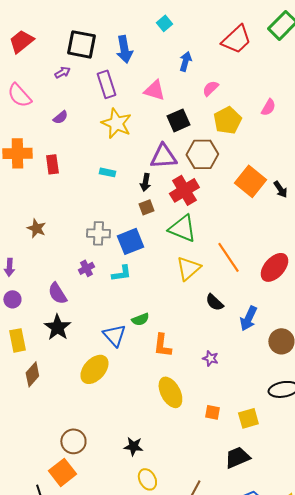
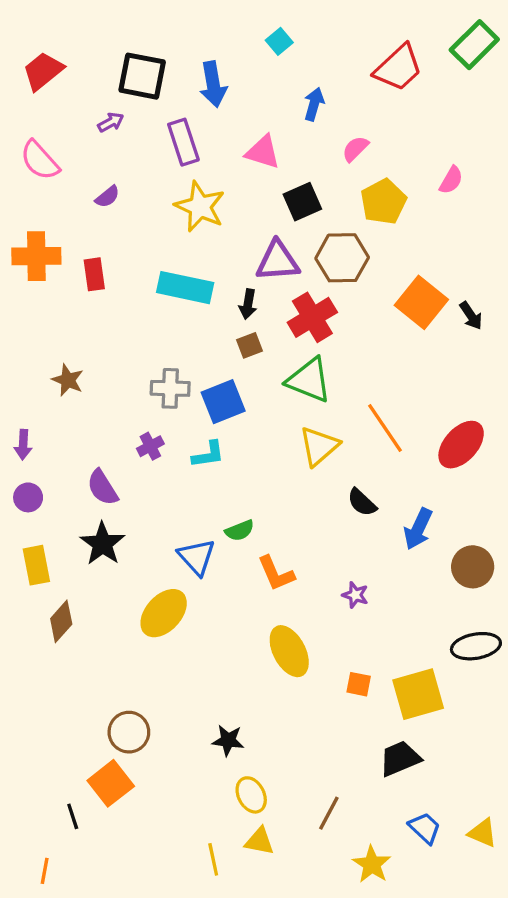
cyan rectangle: (107, 172) -> (185, 288), size x2.0
orange L-shape: (162, 345) -> (276, 573), turned -30
yellow square: (248, 418) -> (418, 694), size x1.5

